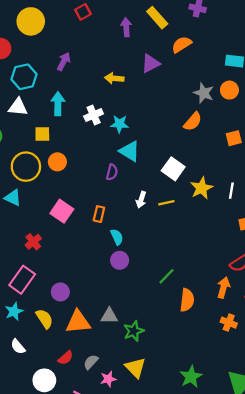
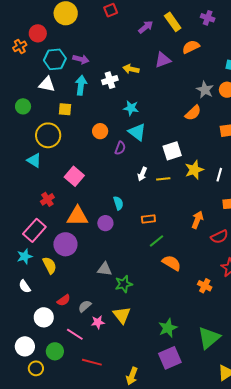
purple arrow: (126, 27) -> (146, 27), turned 49
purple arrow: (64, 62) -> (81, 59), moved, turned 70
white cross: (94, 115) -> (110, 80), moved
orange circle: (57, 162) -> (100, 131), moved
white square: (173, 169) -> (172, 151), turned 30
orange rectangle: (99, 214) -> (148, 219), moved, turned 64
purple circle: (120, 260) -> (105, 223), moved
orange arrow: (224, 288) -> (197, 220), moved
purple circle: (60, 292) -> (65, 244), size x1.5
orange semicircle: (187, 300) -> (172, 263), turned -72
orange triangle: (78, 322) -> (77, 216), moved

